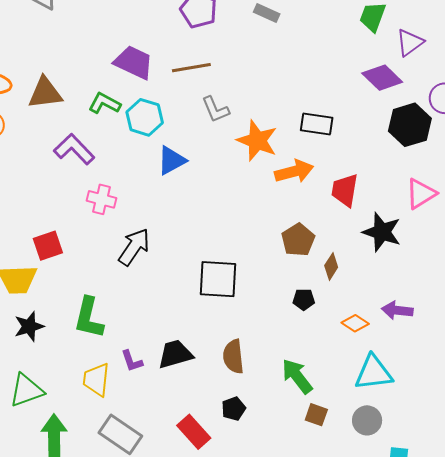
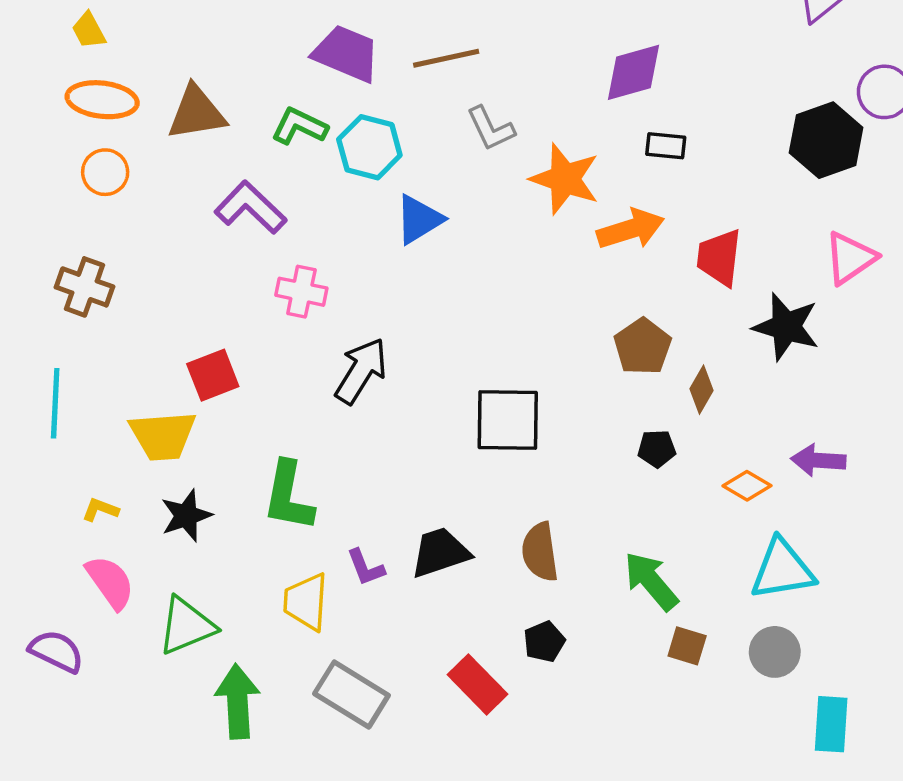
purple diamond: (382, 78) -> (633, 72), moved, turned -57
black rectangle: (317, 124) -> (666, 146), size x0.7

